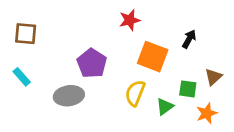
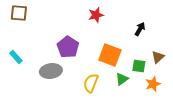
brown square: (26, 34) -> (19, 13), moved
orange square: (153, 57) -> (110, 55), moved
yellow semicircle: (135, 93) -> (91, 83), moved

